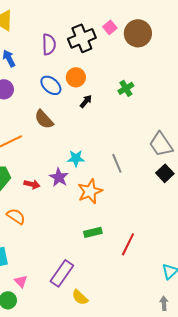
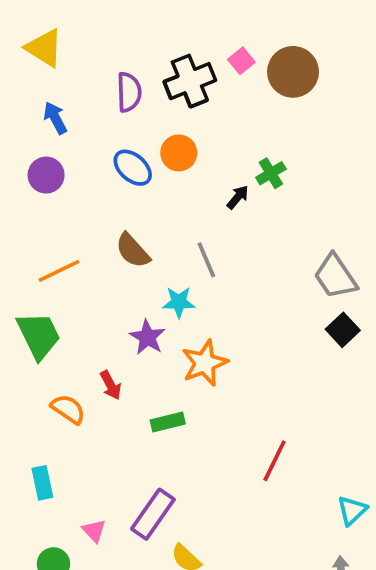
black arrow: (86, 101) -> (238, 197), moved
brown semicircle: (44, 119) -> (133, 251), moved
gray line: (117, 163) -> (206, 260), moved
red arrow: (32, 184) -> (111, 385), moved, turned 49
green rectangle: (93, 232) -> (168, 422), moved
pink triangle: (21, 281) -> (94, 531), moved

